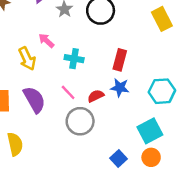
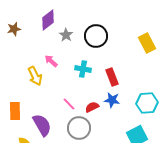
cyan cross: (74, 59) -> (83, 69), moved
red rectangle: (120, 60) -> (112, 77), turned -36
purple semicircle: (34, 100) -> (42, 125), moved

